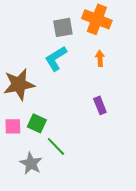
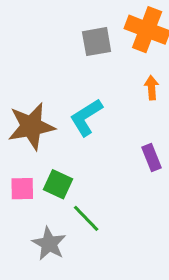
cyan L-shape: (56, 58) -> (86, 117), moved

